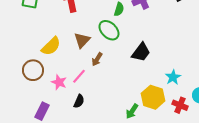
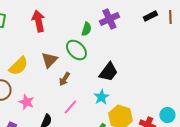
pink line: (79, 76) -> (70, 107), moved
cyan star: (173, 77) -> (101, 97), moved

